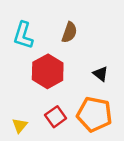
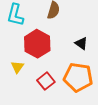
yellow triangle: (20, 125) -> (17, 67), moved

